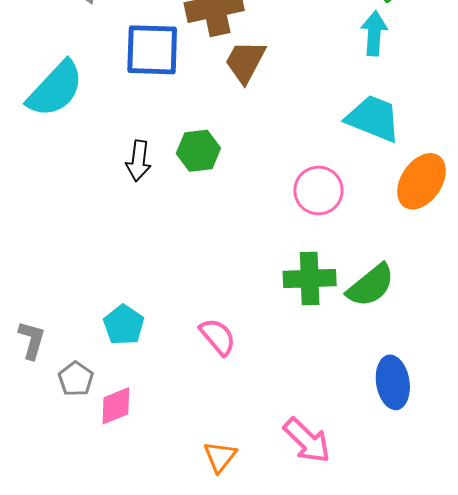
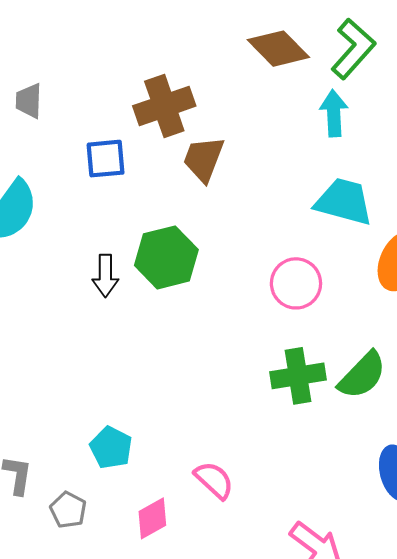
blue square: (152, 50) -> (106, 159), size x0.7
green hexagon: (198, 151) -> (166, 257), size x1.4
pink semicircle: (218, 337) -> (214, 480), moved
pink diamond: (116, 406) -> (152, 518), moved

